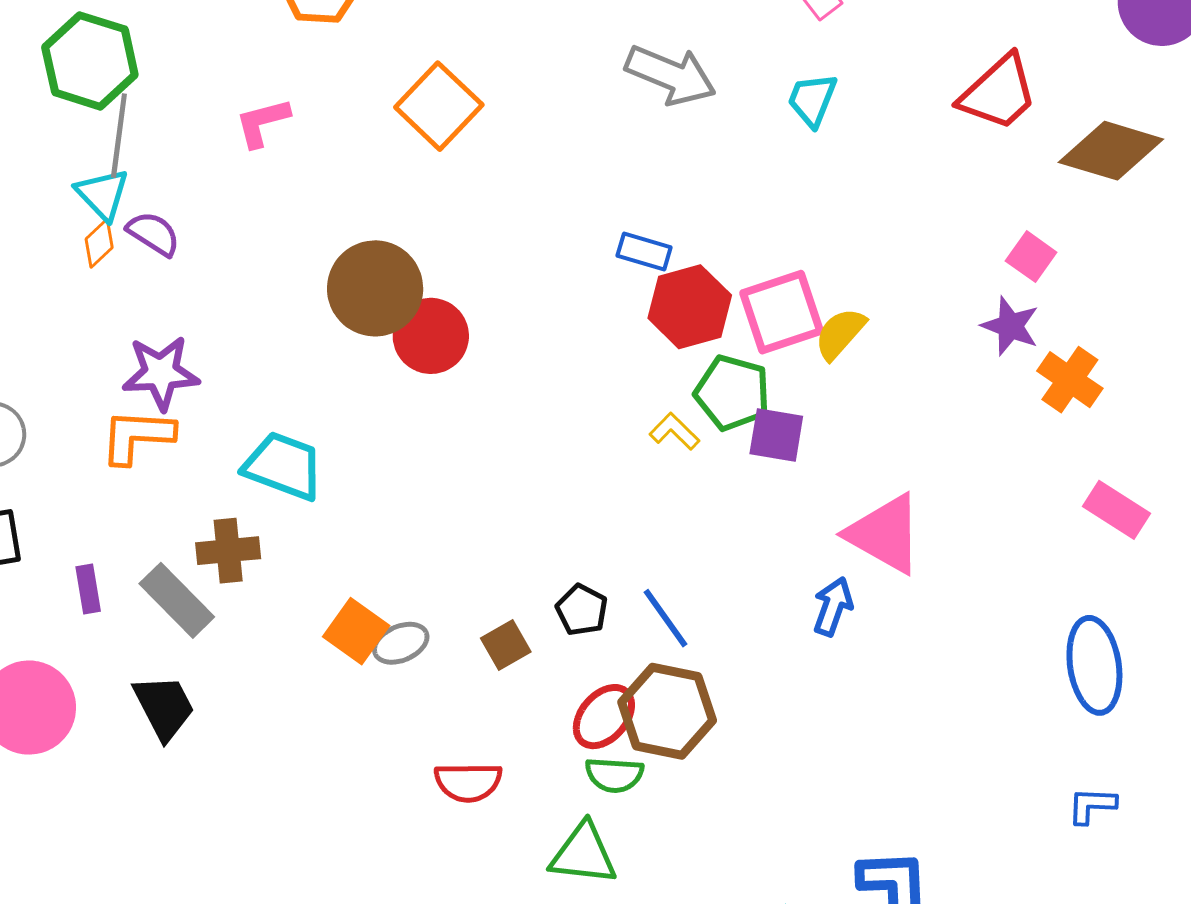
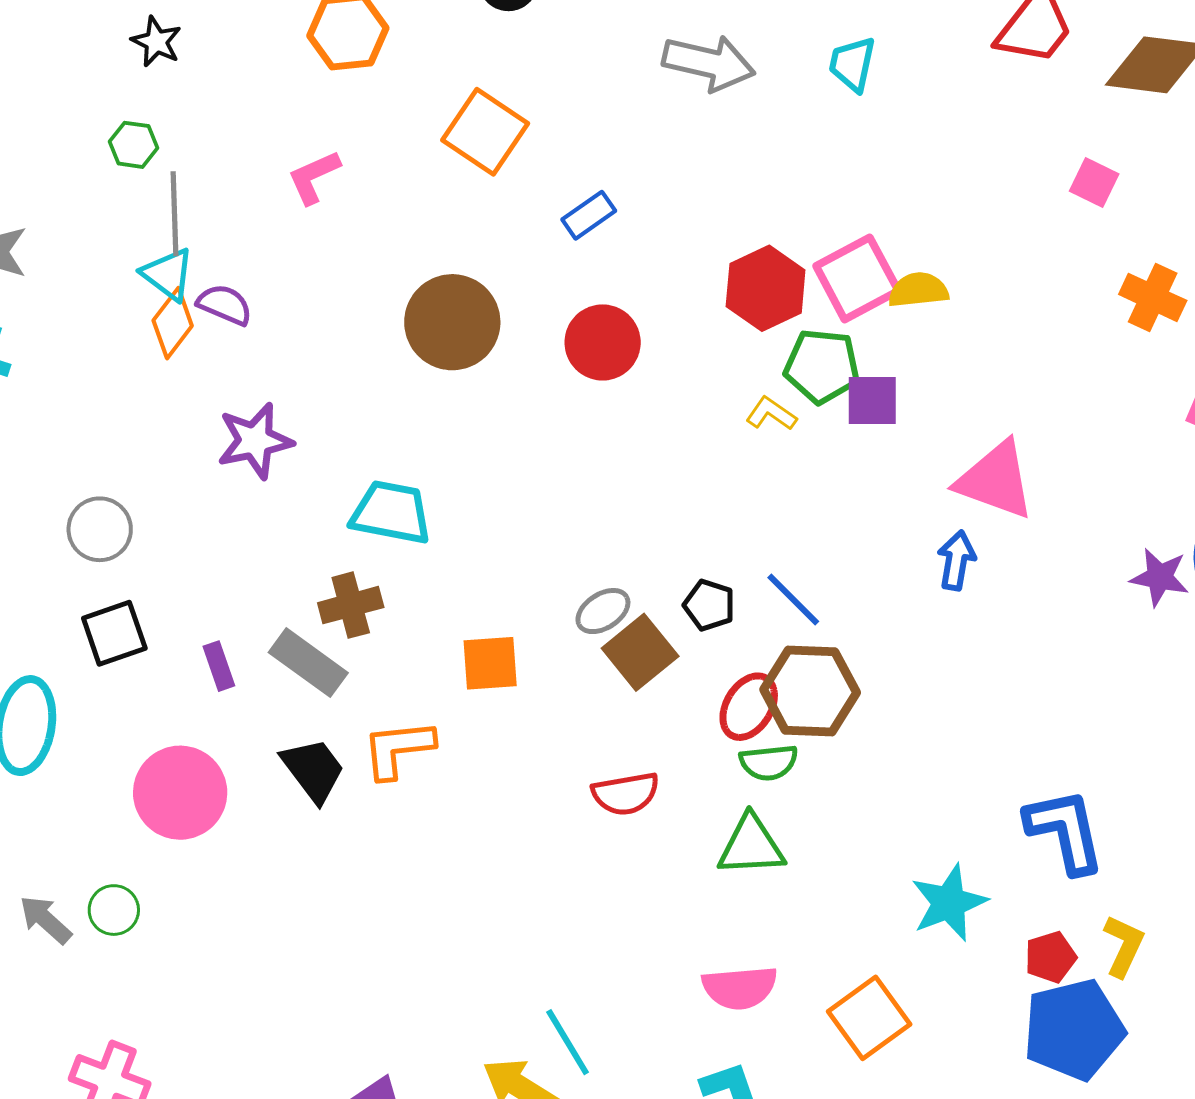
green hexagon: (90, 61) -> (134, 145), size x0.5
orange diamond: (99, 243) -> (173, 323), size x1.4
blue rectangle: (644, 251) -> (589, 215), moved, turned -42
purple star: (1010, 326) -> (1160, 577), moved
yellow semicircle: (840, 334) -> (918, 290), turned 52
red circle: (431, 336) -> (603, 342), moved
orange L-shape: (137, 436) -> (398, 749), moved
orange square: (356, 631) -> (490, 663), turned -30
gray ellipse: (401, 643) -> (603, 611), moved
brown square: (506, 645) -> (640, 652), size x1.5

